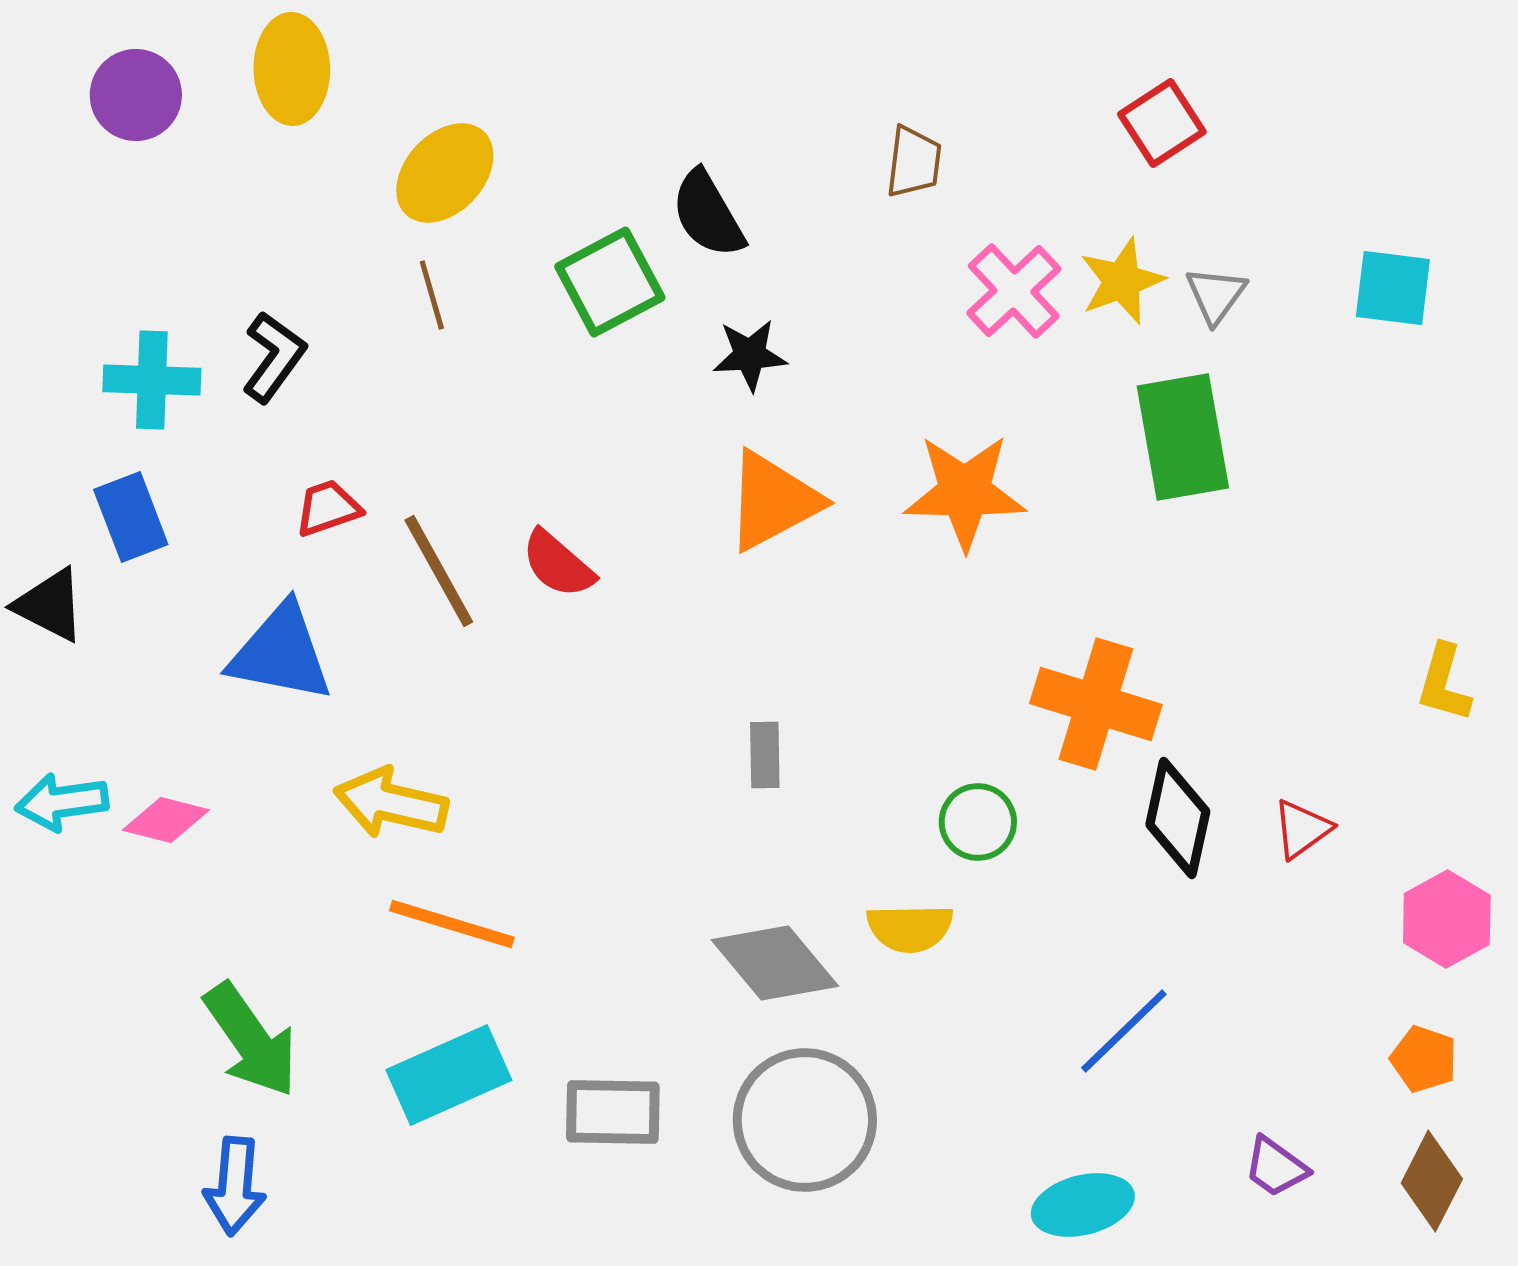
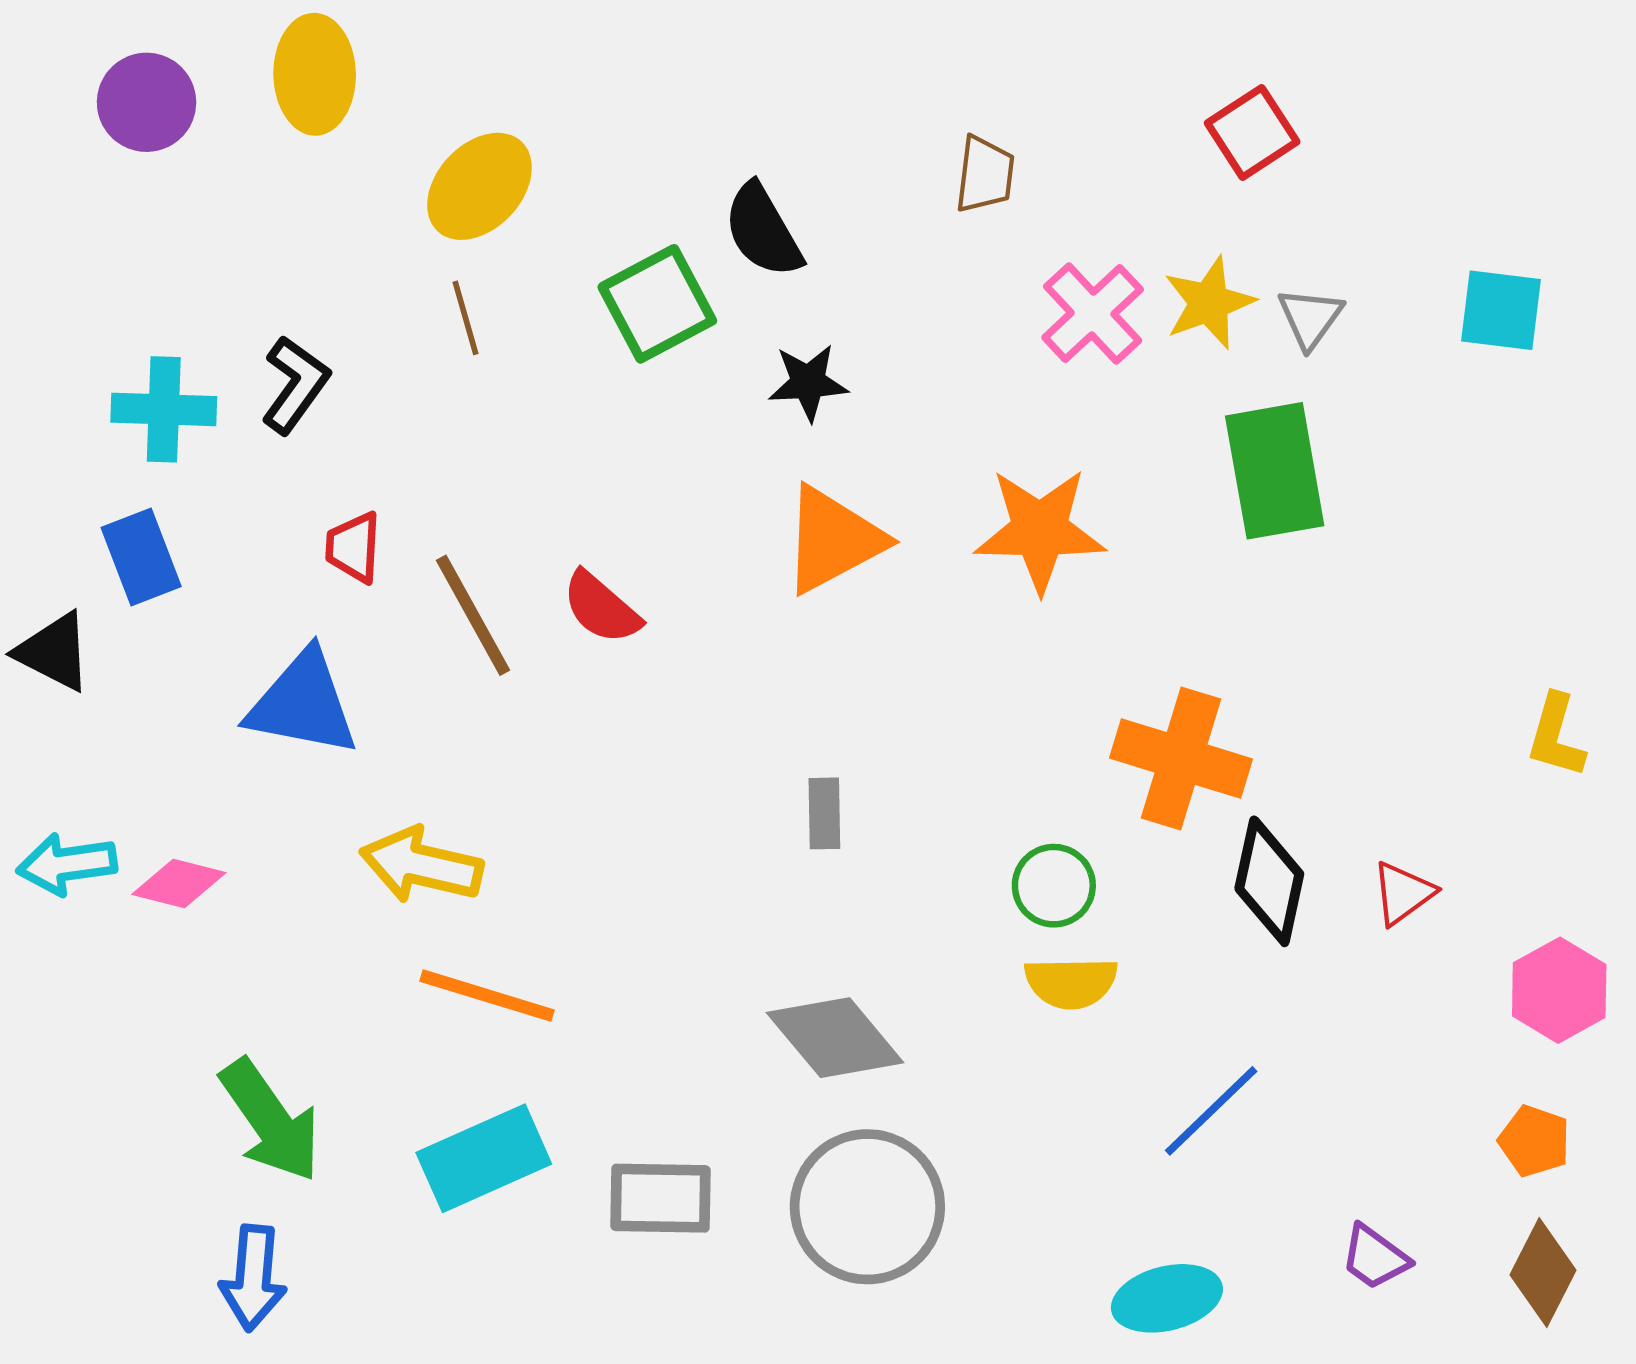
red trapezoid: (328, 508) -> (353, 547), turned -68
yellow semicircle: (910, 928) -> (1071, 983), moved

